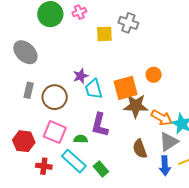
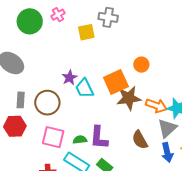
purple L-shape: (100, 125) -> (99, 138), moved
red hexagon: (24, 141) -> (15, 126), moved

